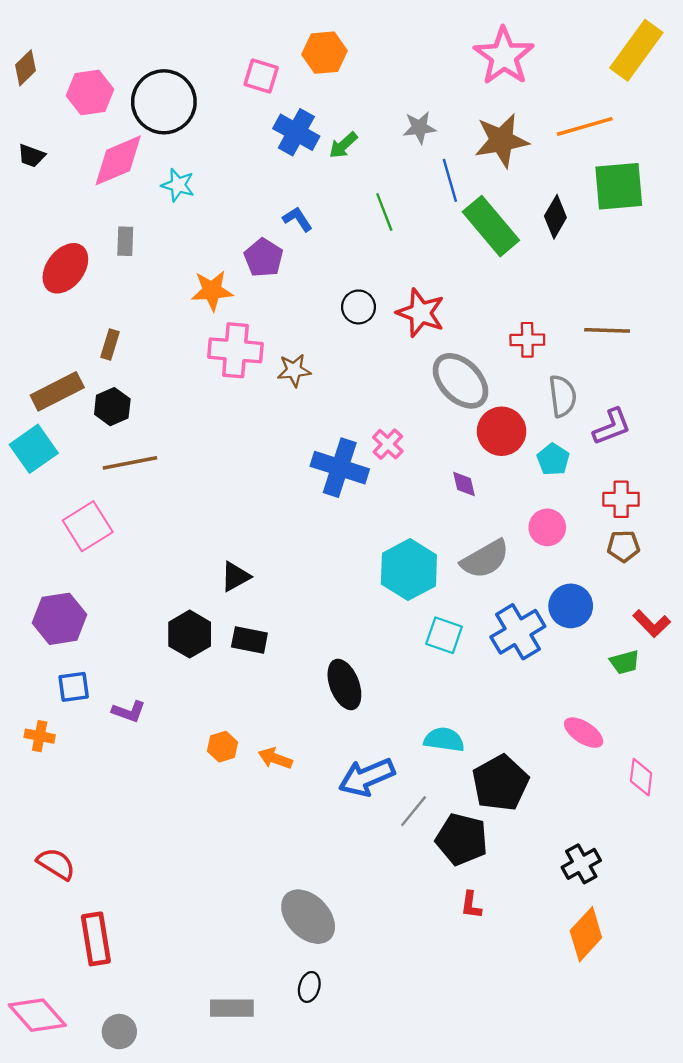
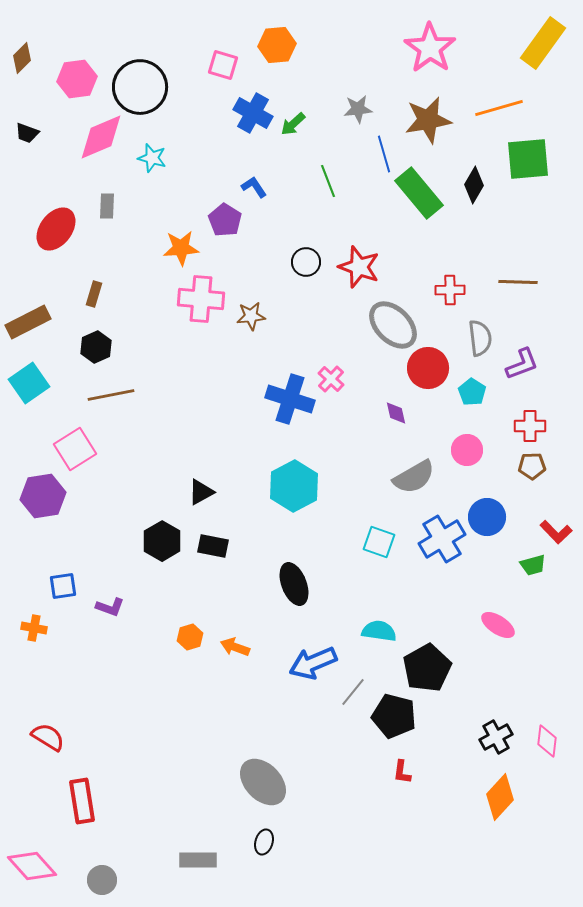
brown rectangle: (57, 391) -> (28, 322), moved
cyan hexagon: (409, 570) -> (294, 486), moved
purple hexagon: (60, 619) -> (43, 496), moved
pink diamond: (641, 777) -> (547, 741), moved

